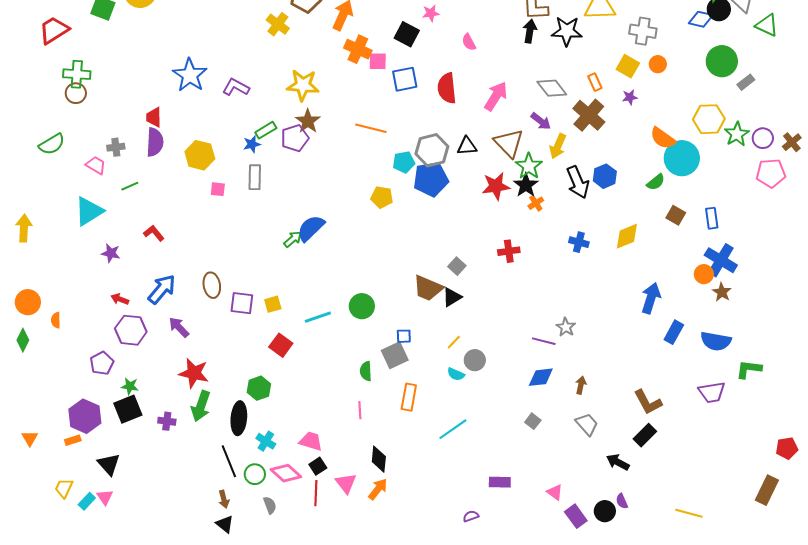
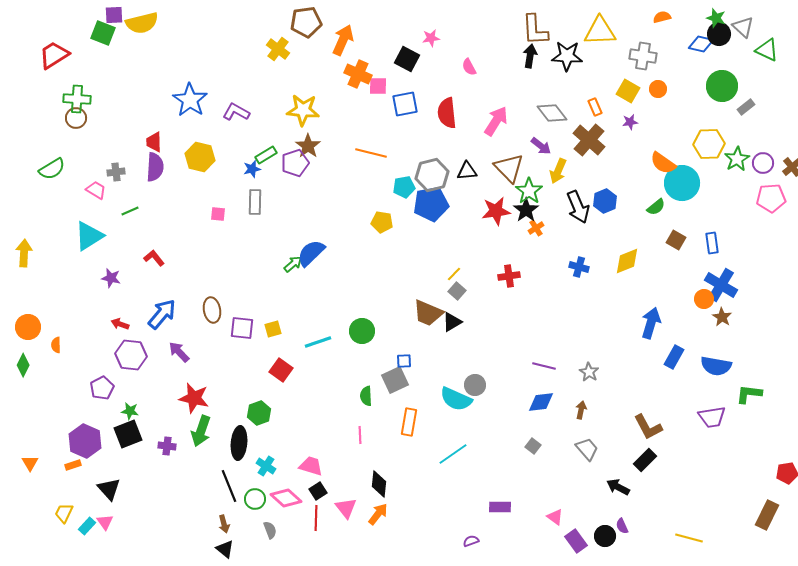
yellow hexagon: (200, 155) -> (200, 157), moved
gray star: (566, 327) -> (589, 372), moved
yellow line: (454, 342) -> (454, 274), moved
cyan semicircle: (456, 374) -> (456, 399), size x1.8

